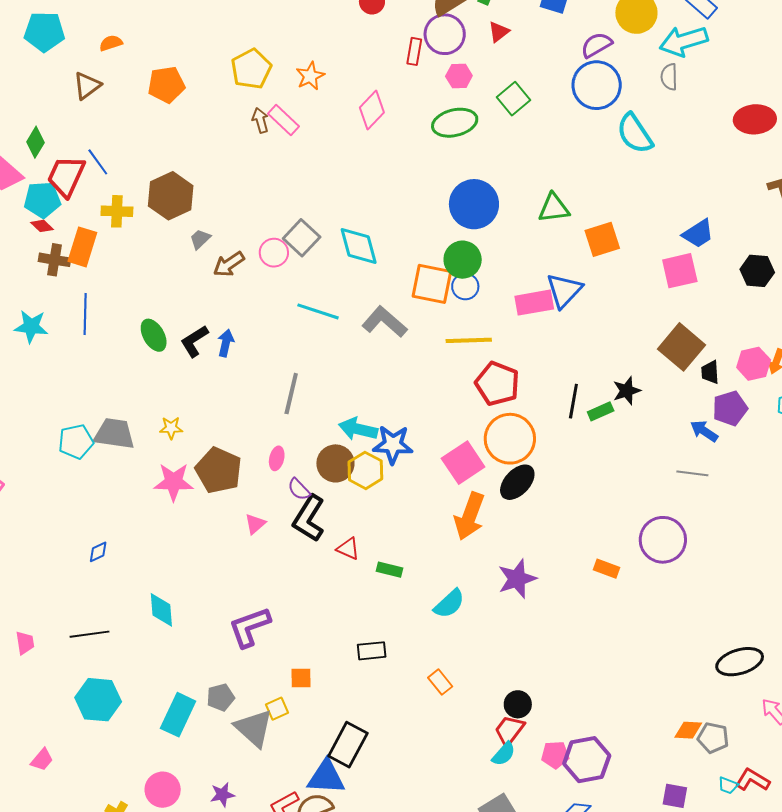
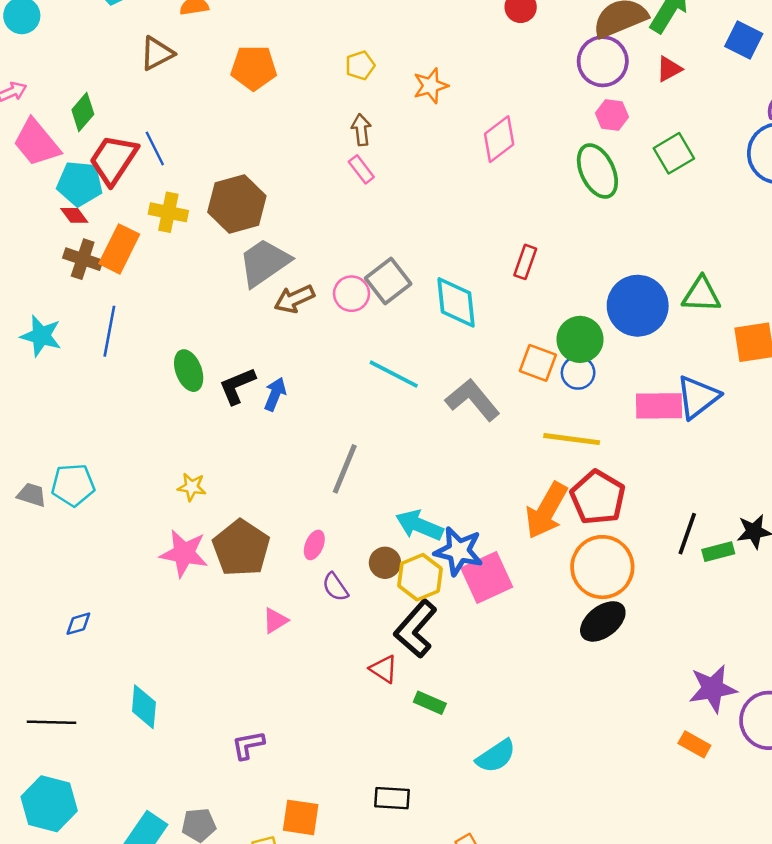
red rectangle: (414, 51) -> (525, 262), moved
yellow pentagon: (251, 69) -> (360, 65), size x0.6
pink rectangle: (284, 120) -> (361, 169), moved, size x0.7
green ellipse: (455, 123) -> (597, 171), turned 69
blue circle: (474, 204) -> (638, 306), moved
gray trapezoid: (200, 239) -> (264, 263), size x2.0
orange square: (432, 284) -> (538, 363), size x0.7
gray trapezoid: (114, 434) -> (32, 495), moved, size x0.6
brown circle: (335, 463) -> (385, 563), size x0.7
pink square: (463, 463) -> (487, 577), moved
orange arrow: (470, 516) -> (546, 511), moved
black L-shape: (309, 518) -> (416, 629), moved
purple star: (517, 579) -> (713, 689), moved
purple L-shape: (250, 627) -> (248, 745), size x0.6
orange square: (301, 678) -> (301, 817), size x1.4

